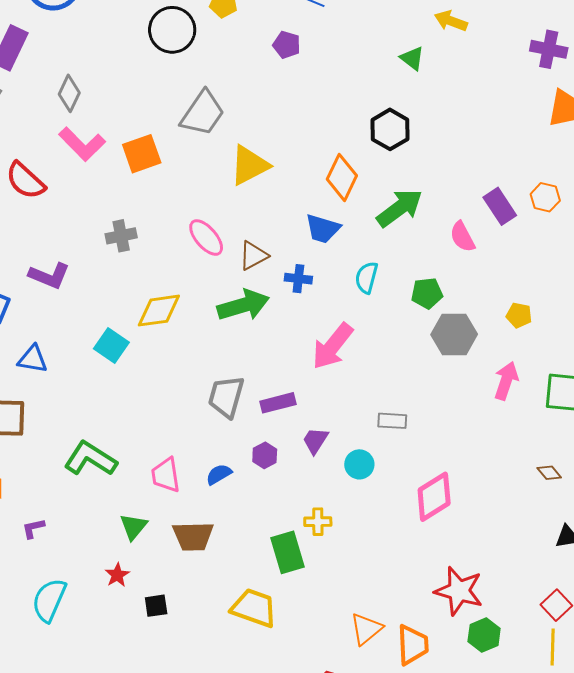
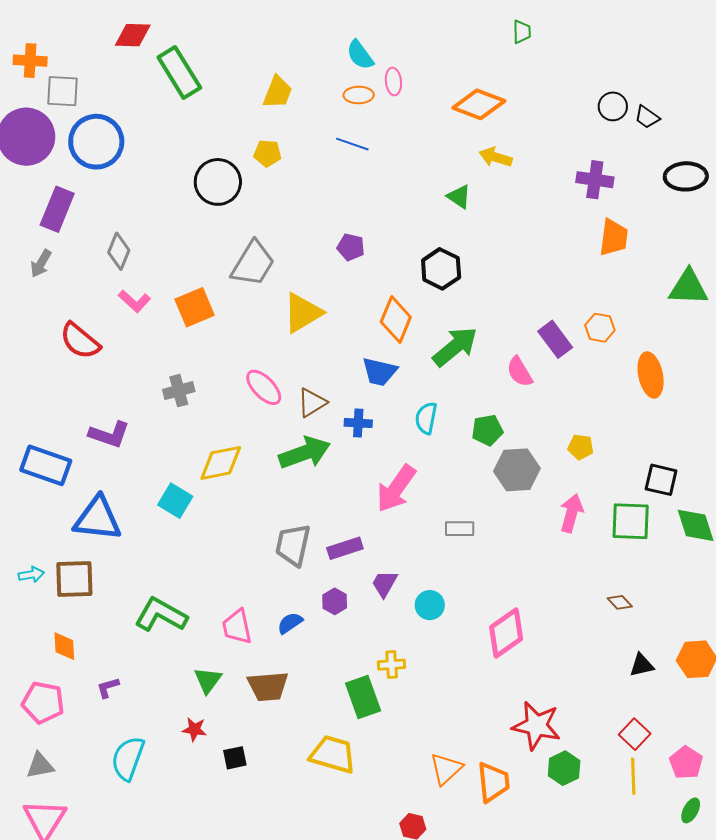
purple pentagon: (287, 45) -> (351, 247), moved
pink L-shape: (82, 144) -> (134, 301), size x0.7
blue triangle: (33, 359) -> (98, 519), size x1.6
gray rectangle: (392, 421) -> (460, 529), moved
red star: (117, 575) -> (194, 729), turned -30

